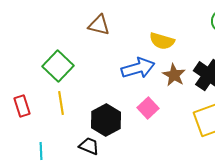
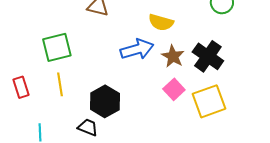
green square: (58, 66) -> (57, 47), turned 32
pink square: (148, 108) -> (174, 89), moved

